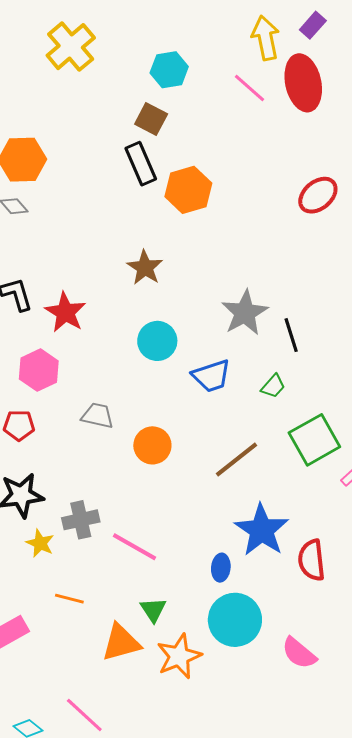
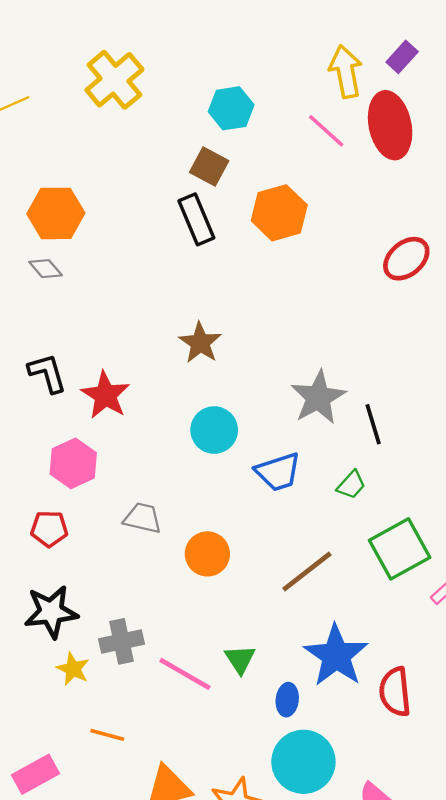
orange hexagon: (188, 190) -> (279, 213), moved
green triangle: (153, 610) -> (240, 659), moved

